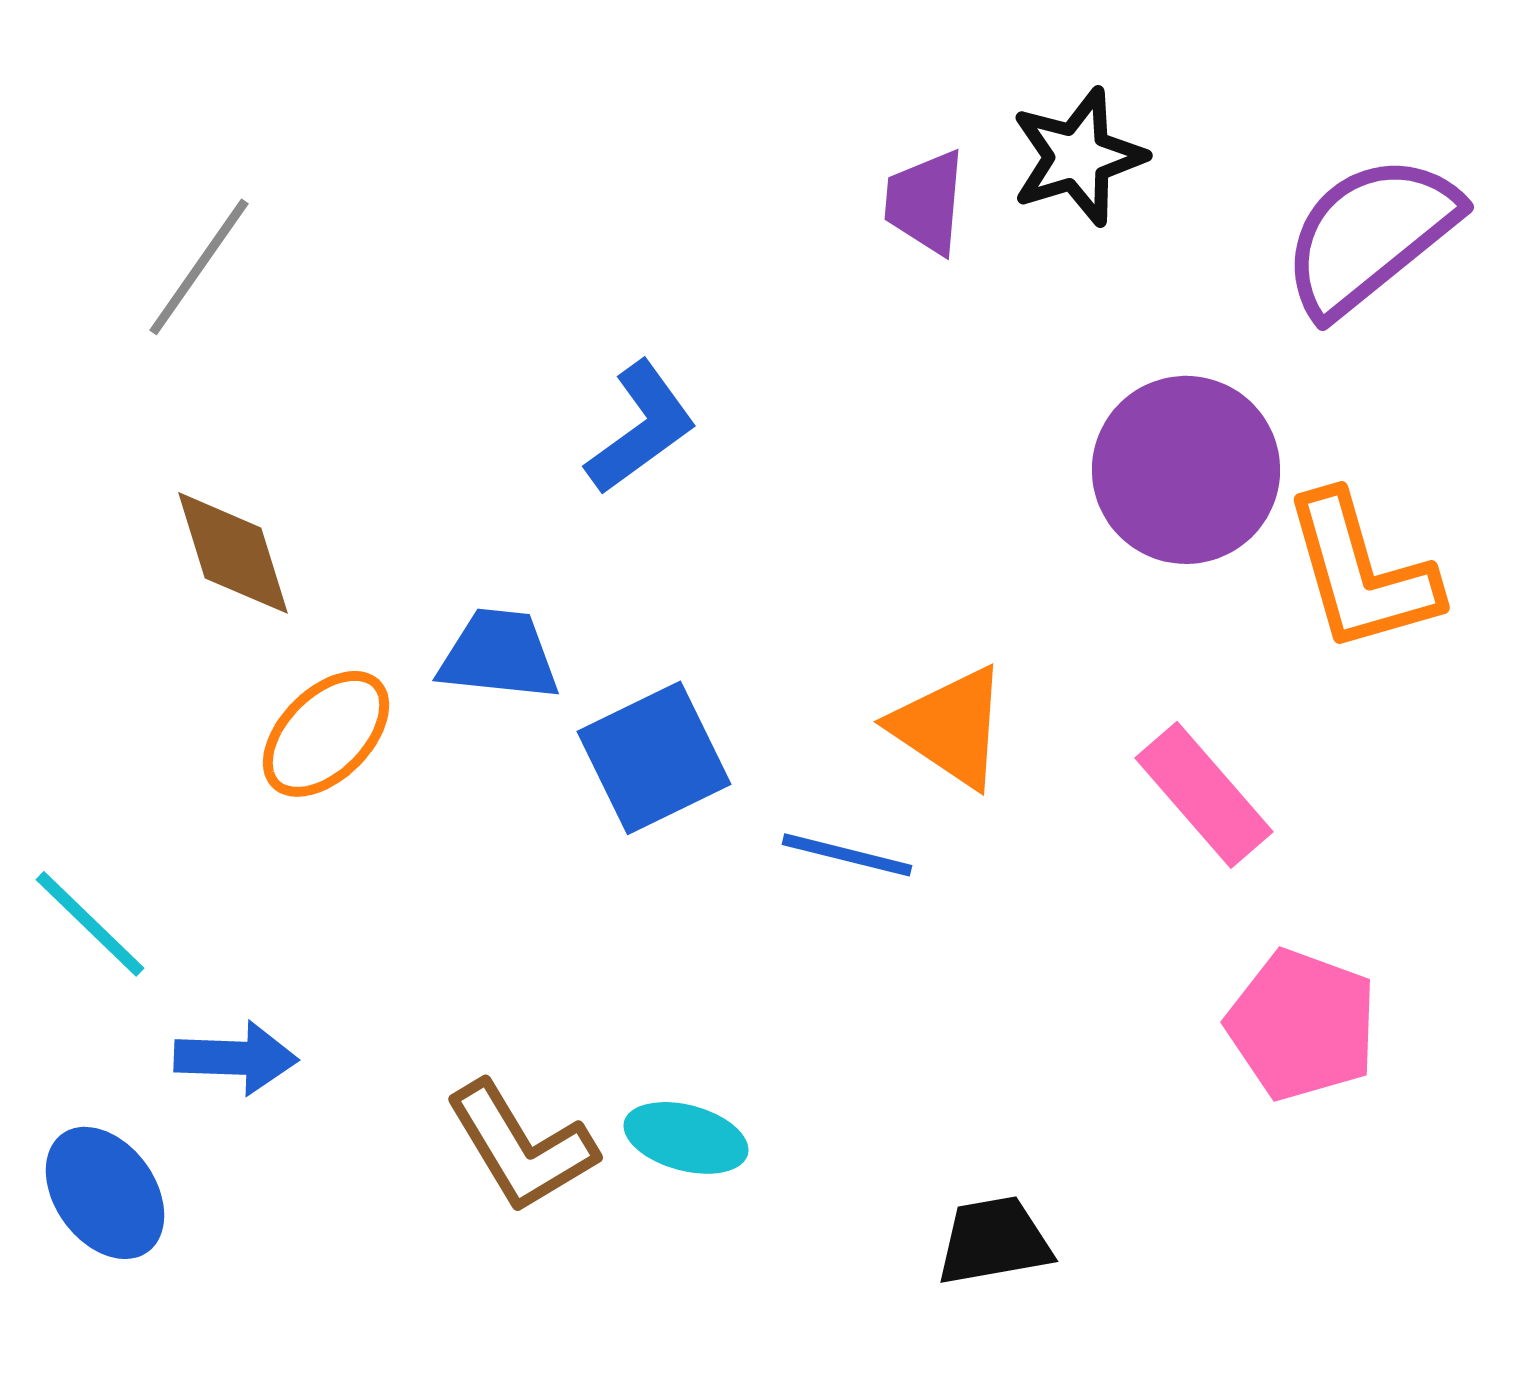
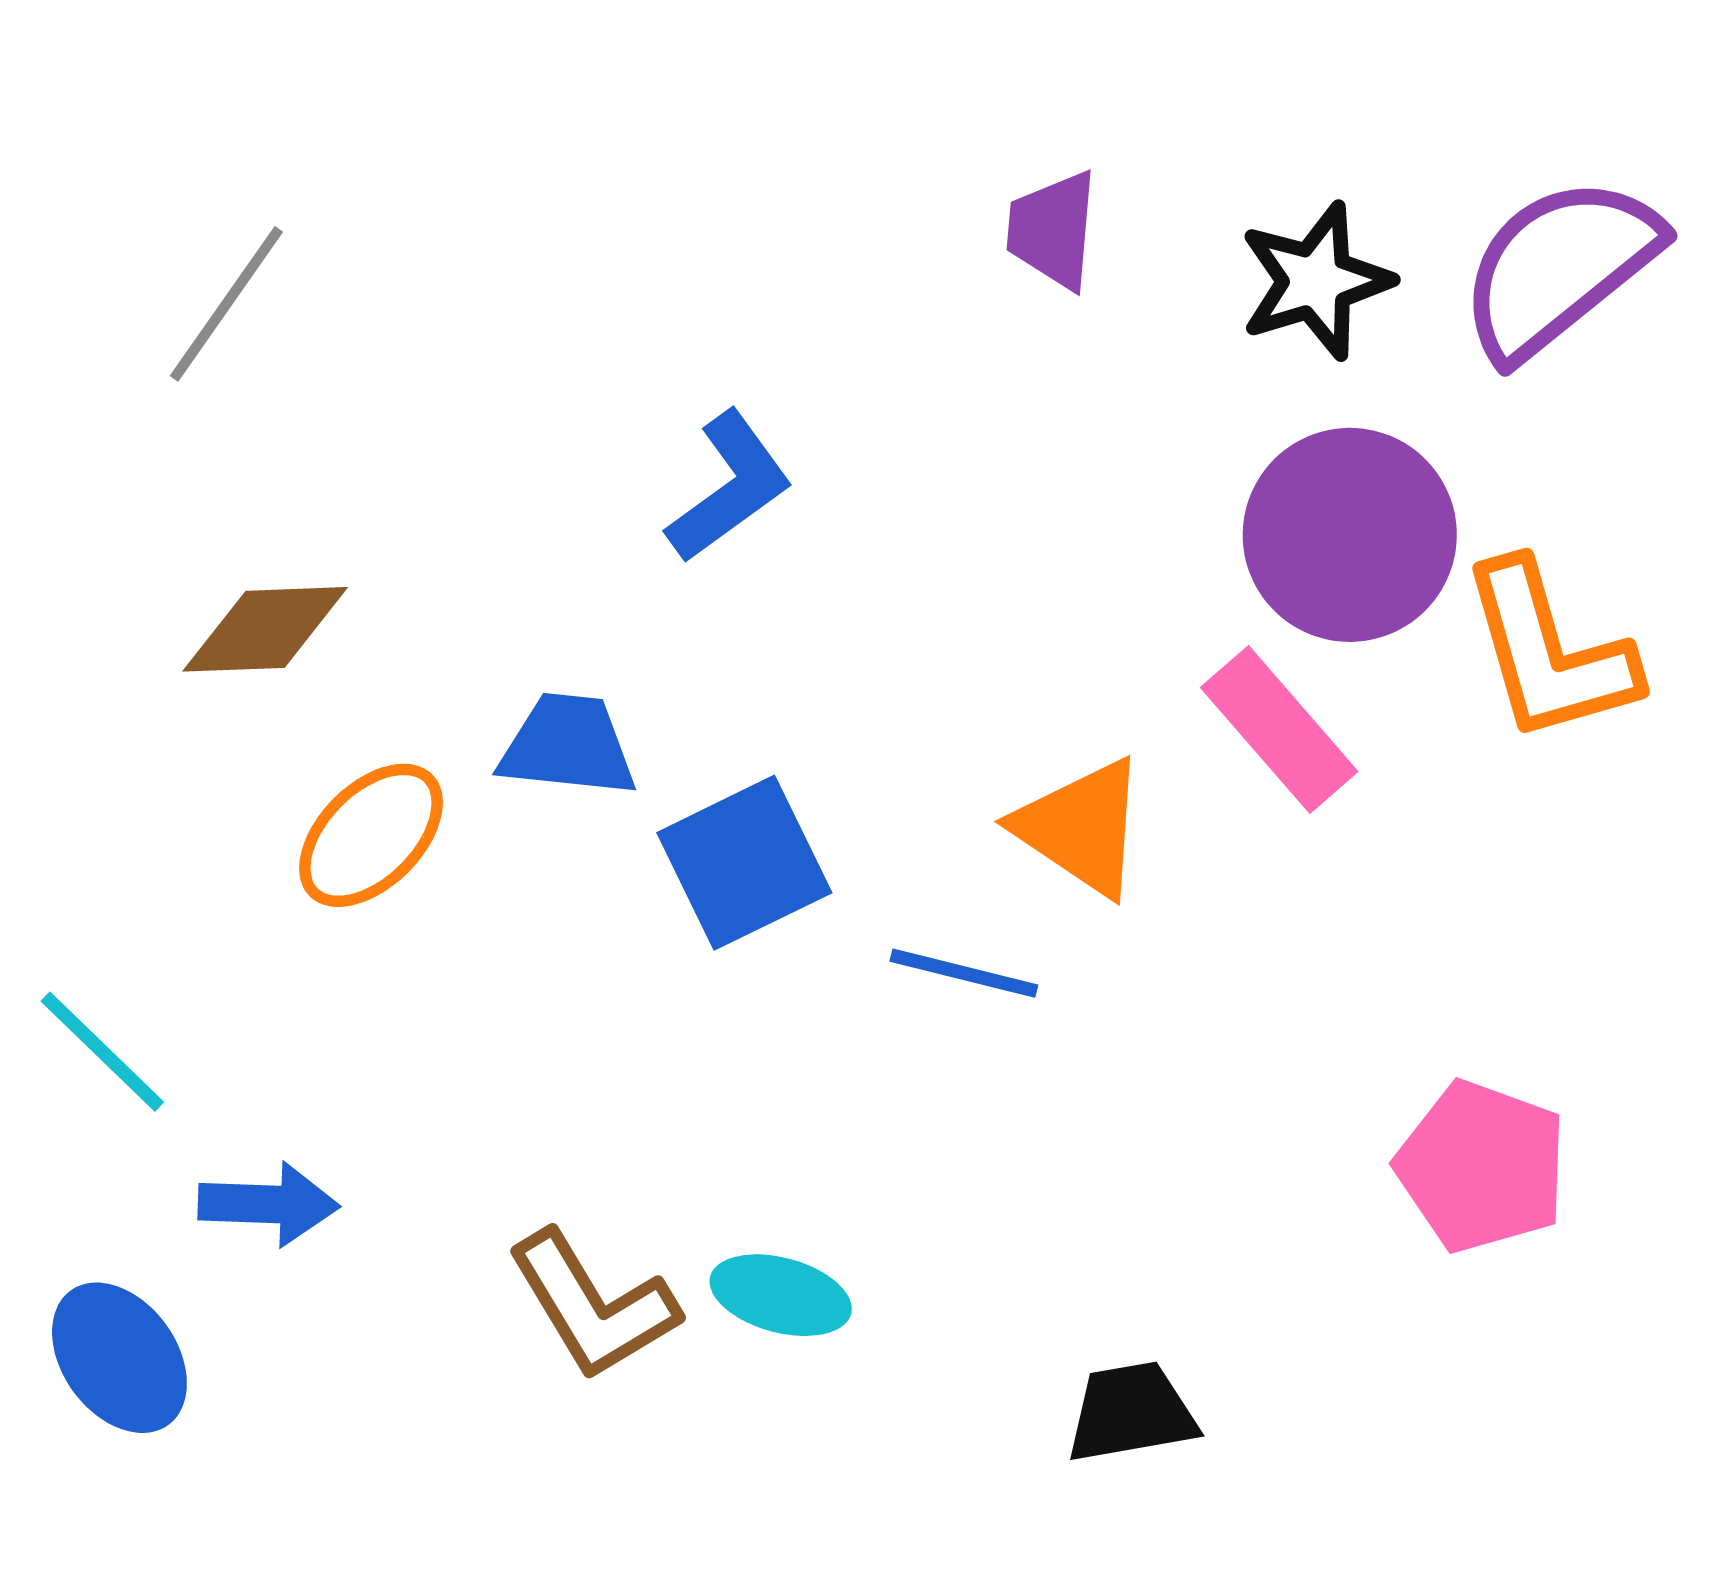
black star: (1078, 157) -> (1316, 281), moved
brown diamond: (233, 553) -> (265, 629), turned -75
pink rectangle: (1204, 795) -> (1279, 730), moved

